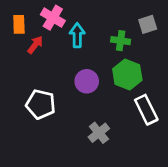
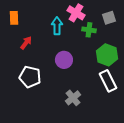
pink cross: (53, 18) -> (76, 13), moved
red arrow: (35, 45) -> (26, 43), moved
green hexagon: (127, 75) -> (107, 55), moved

